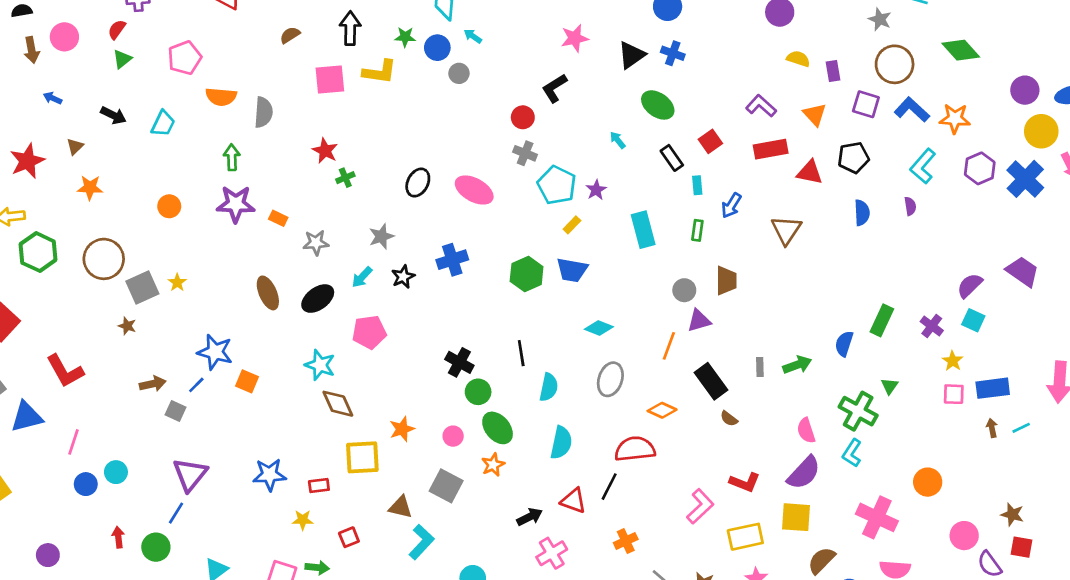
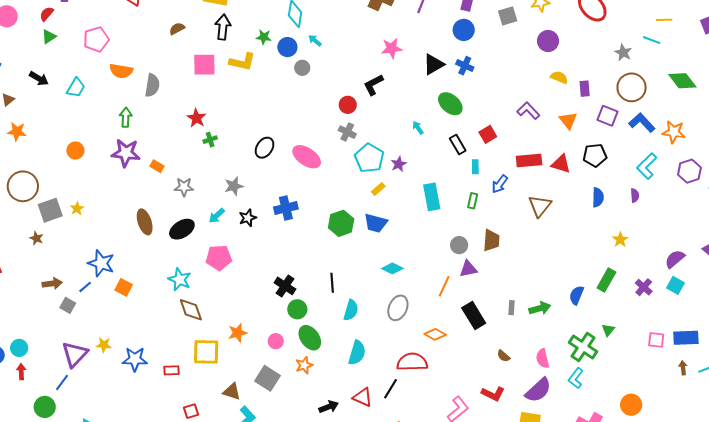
red rectangle: (771, 149) -> (529, 160), moved
yellow star: (953, 361) -> (620, 240), moved
brown semicircle: (729, 419) -> (503, 356), moved
yellow star: (303, 520) -> (104, 345), moved
red arrow: (118, 537) -> (21, 372), moved

